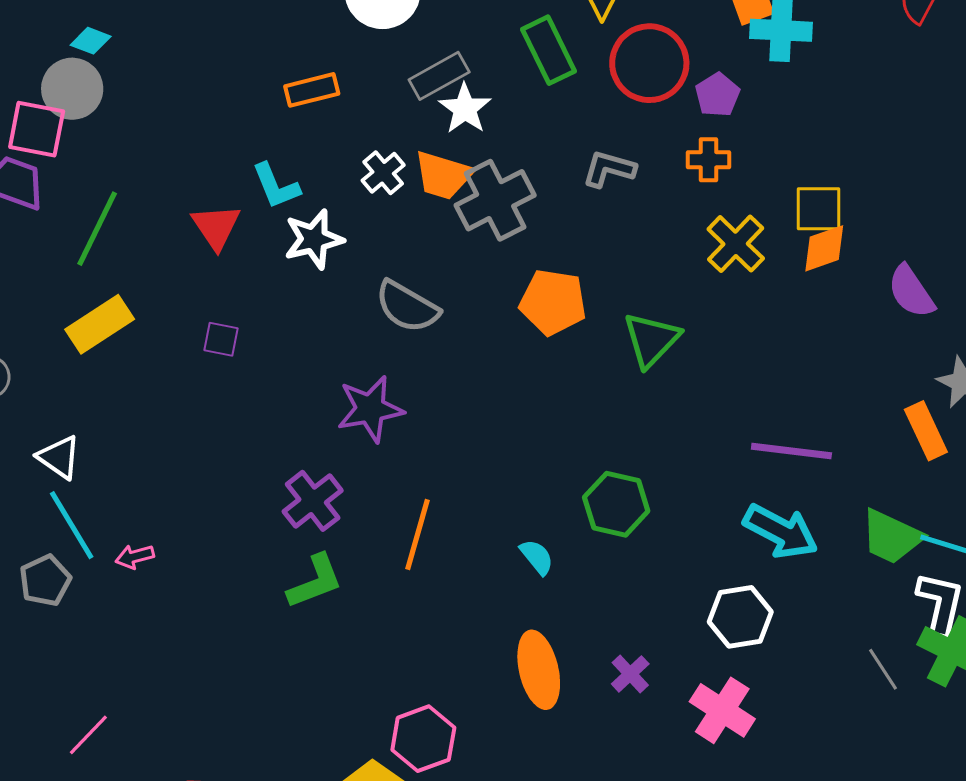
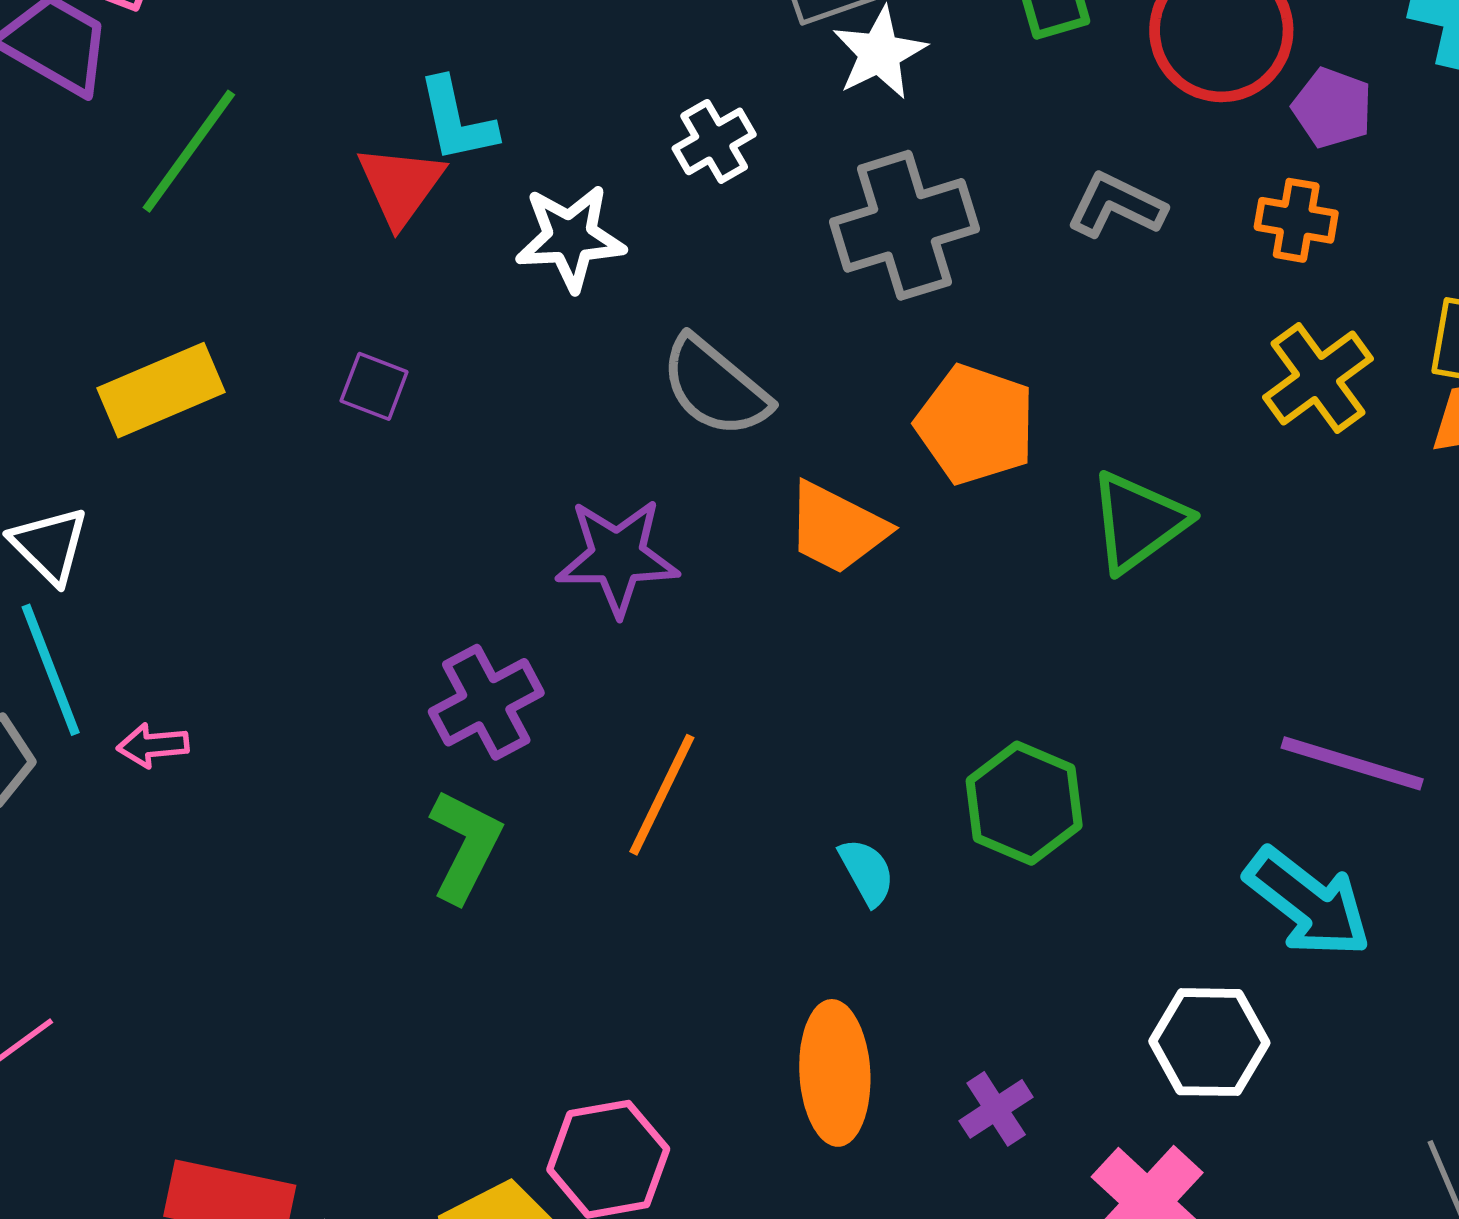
purple pentagon: (717, 95) -> (1332, 108), turned -30
orange trapezoid: (443, 175) -> (837, 528), moved
cyan L-shape: (276, 186) -> (457, 120), moved
yellow rectangle: (100, 324) -> (161, 390), moved
green L-shape: (315, 581) -> (465, 846), turned -52

